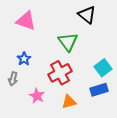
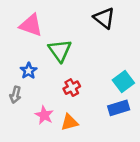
green triangle: (68, 42) -> (60, 50), moved
red cross: (60, 73) -> (72, 88), size x0.6
orange triangle: (69, 102) -> (69, 122), moved

